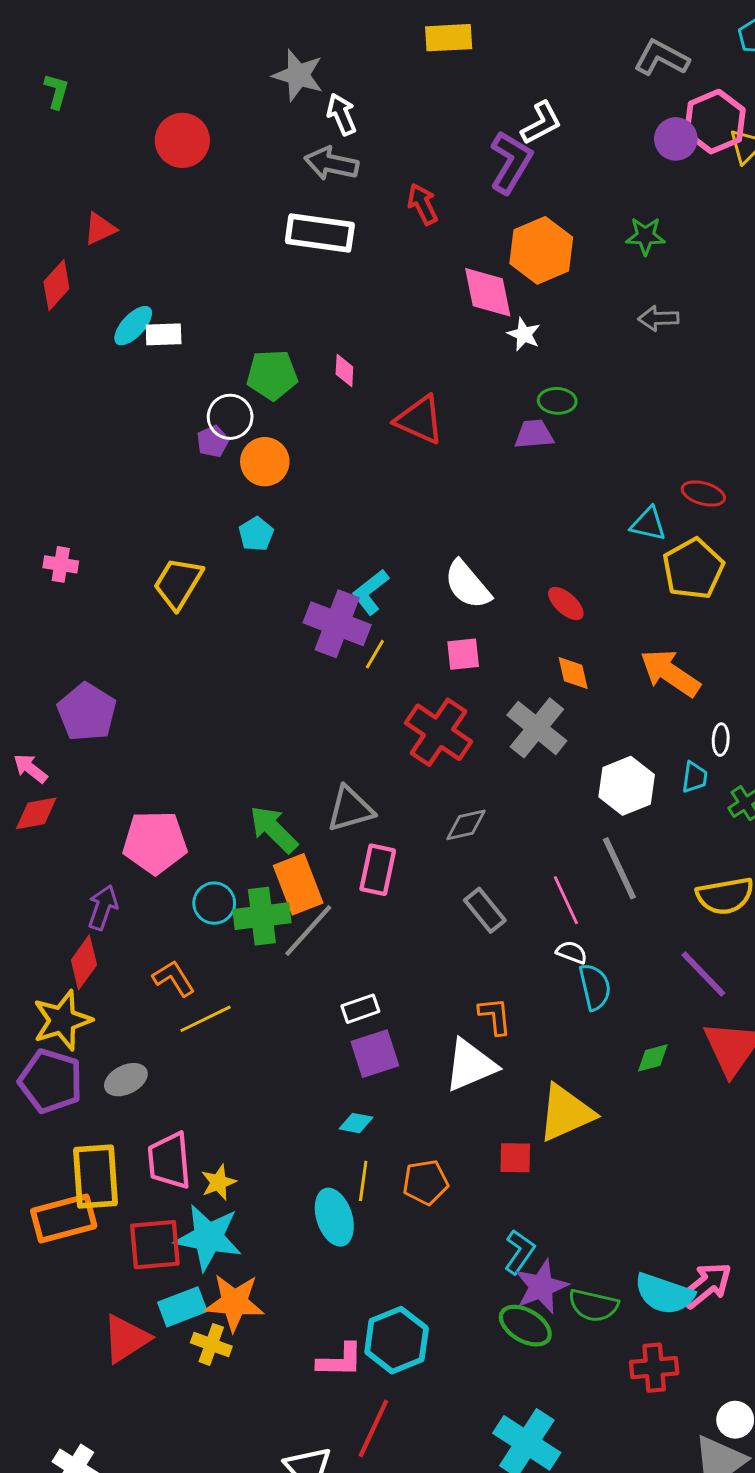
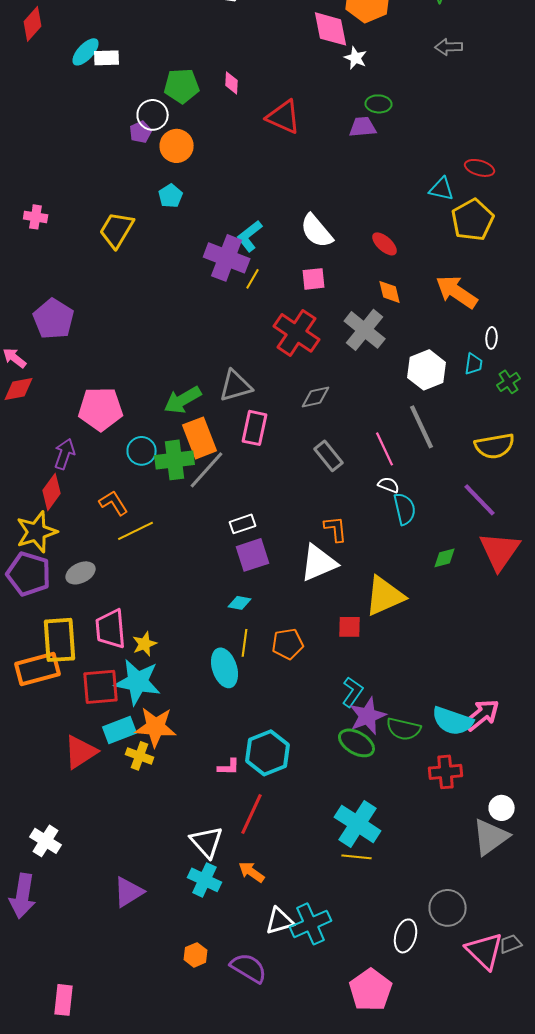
green arrow: (274, 829) -> (183, 400), turned -75
pink L-shape: (340, 1360) -> (229, 767), size x0.7

